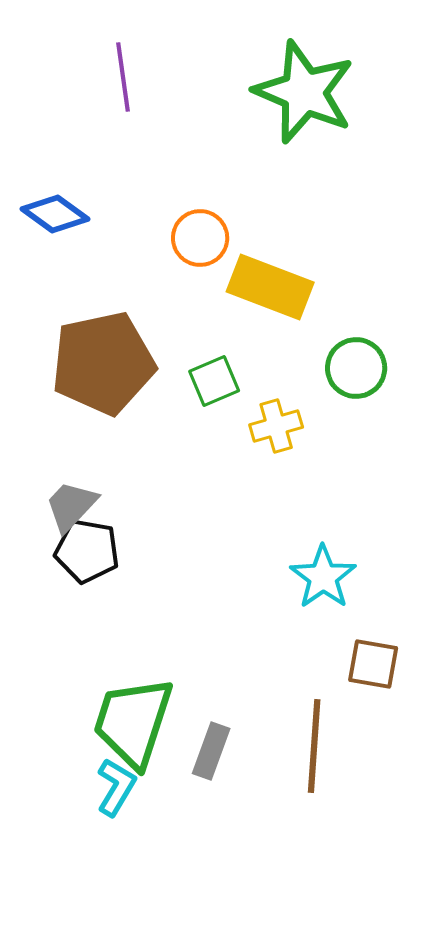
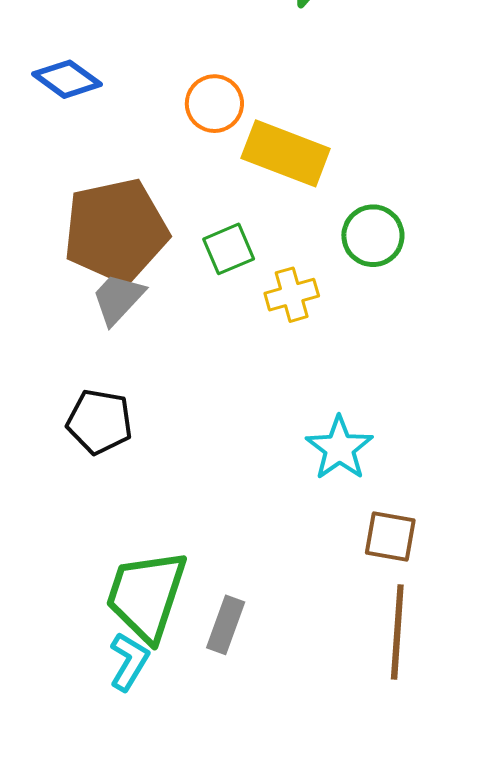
gray trapezoid: (71, 506) -> (118, 299), moved
brown line: (314, 746) -> (397, 632), moved

